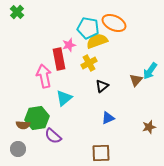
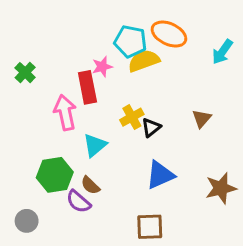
green cross: (17, 12) -> (25, 73), moved
yellow cross: (89, 63) -> (132, 117), moved
cyan arrow: (150, 71) -> (222, 52), moved
blue triangle: (108, 118) -> (160, 175), size x1.5
brown semicircle: (23, 125) -> (90, 185), moved, turned 40
brown star: (149, 127) -> (221, 188), size x1.5

